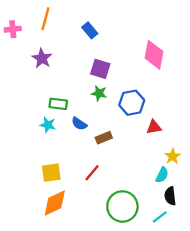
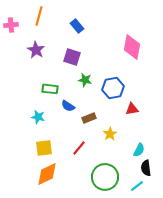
purple square: (100, 69) -> (72, 57), moved
cyan star: (48, 125) -> (38, 117), moved
yellow star: (173, 156) -> (110, 134), moved

